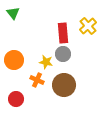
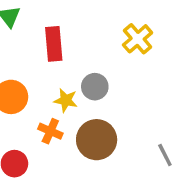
red rectangle: (63, 33) -> (54, 44), moved

